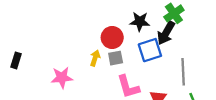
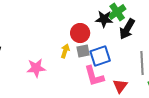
green cross: (174, 13) -> (117, 12), moved
blue square: (150, 50) -> (100, 56), moved

